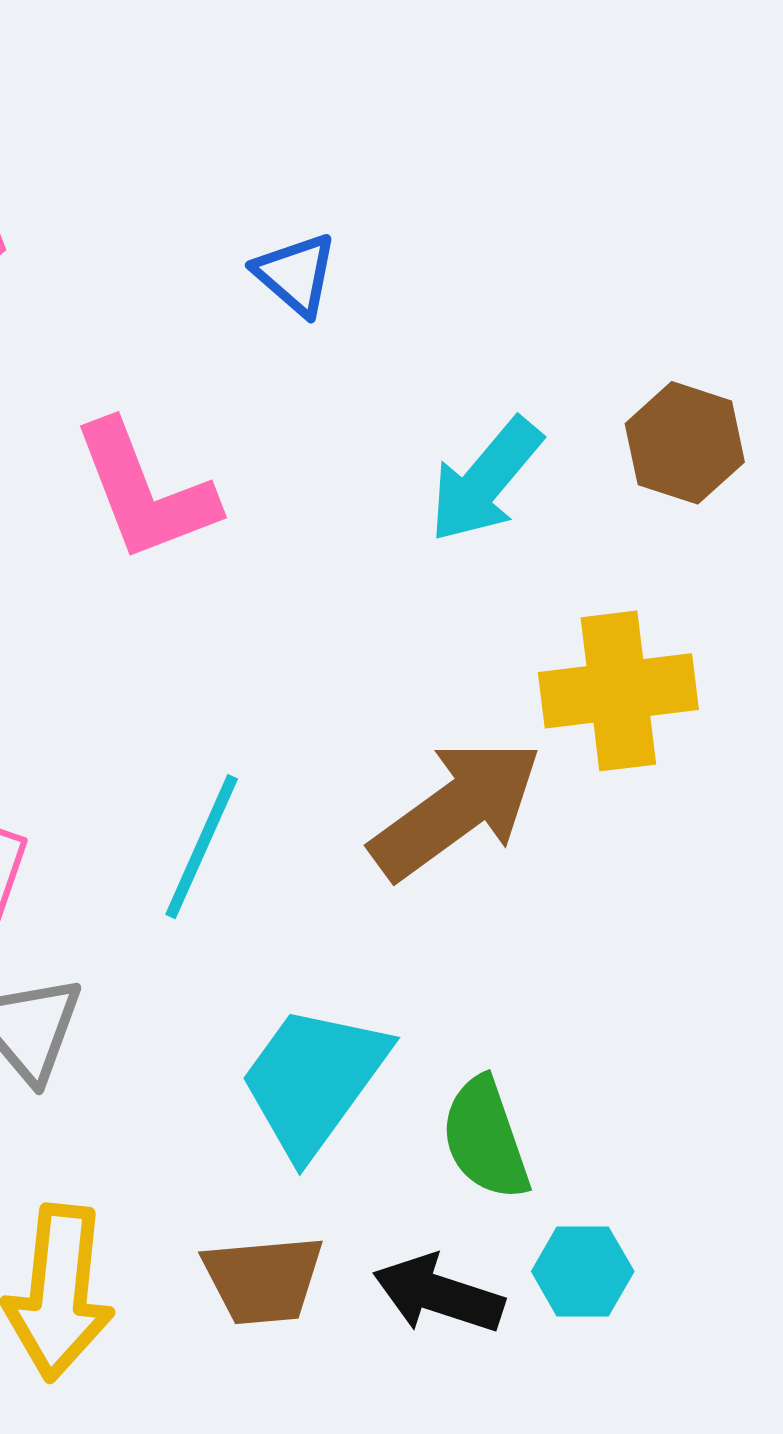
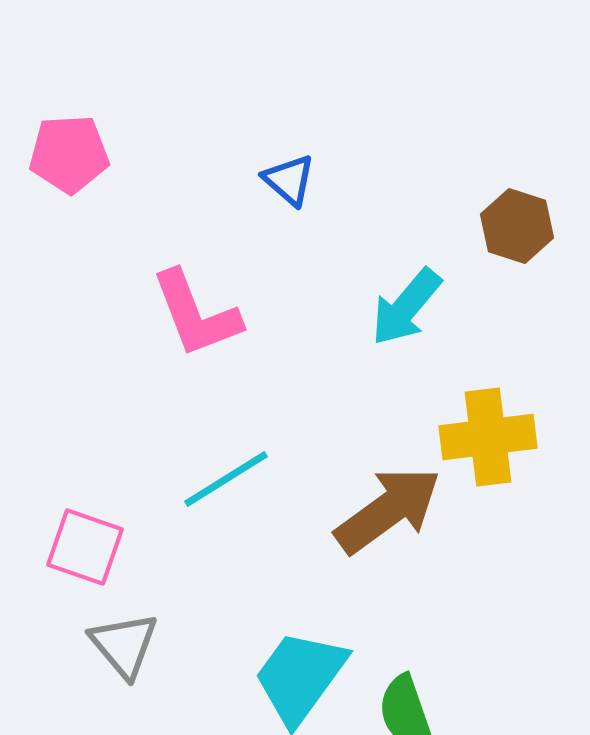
brown hexagon: (685, 443) -> (517, 226), moved
cyan line: (202, 847) -> (226, 479), moved, turned 34

